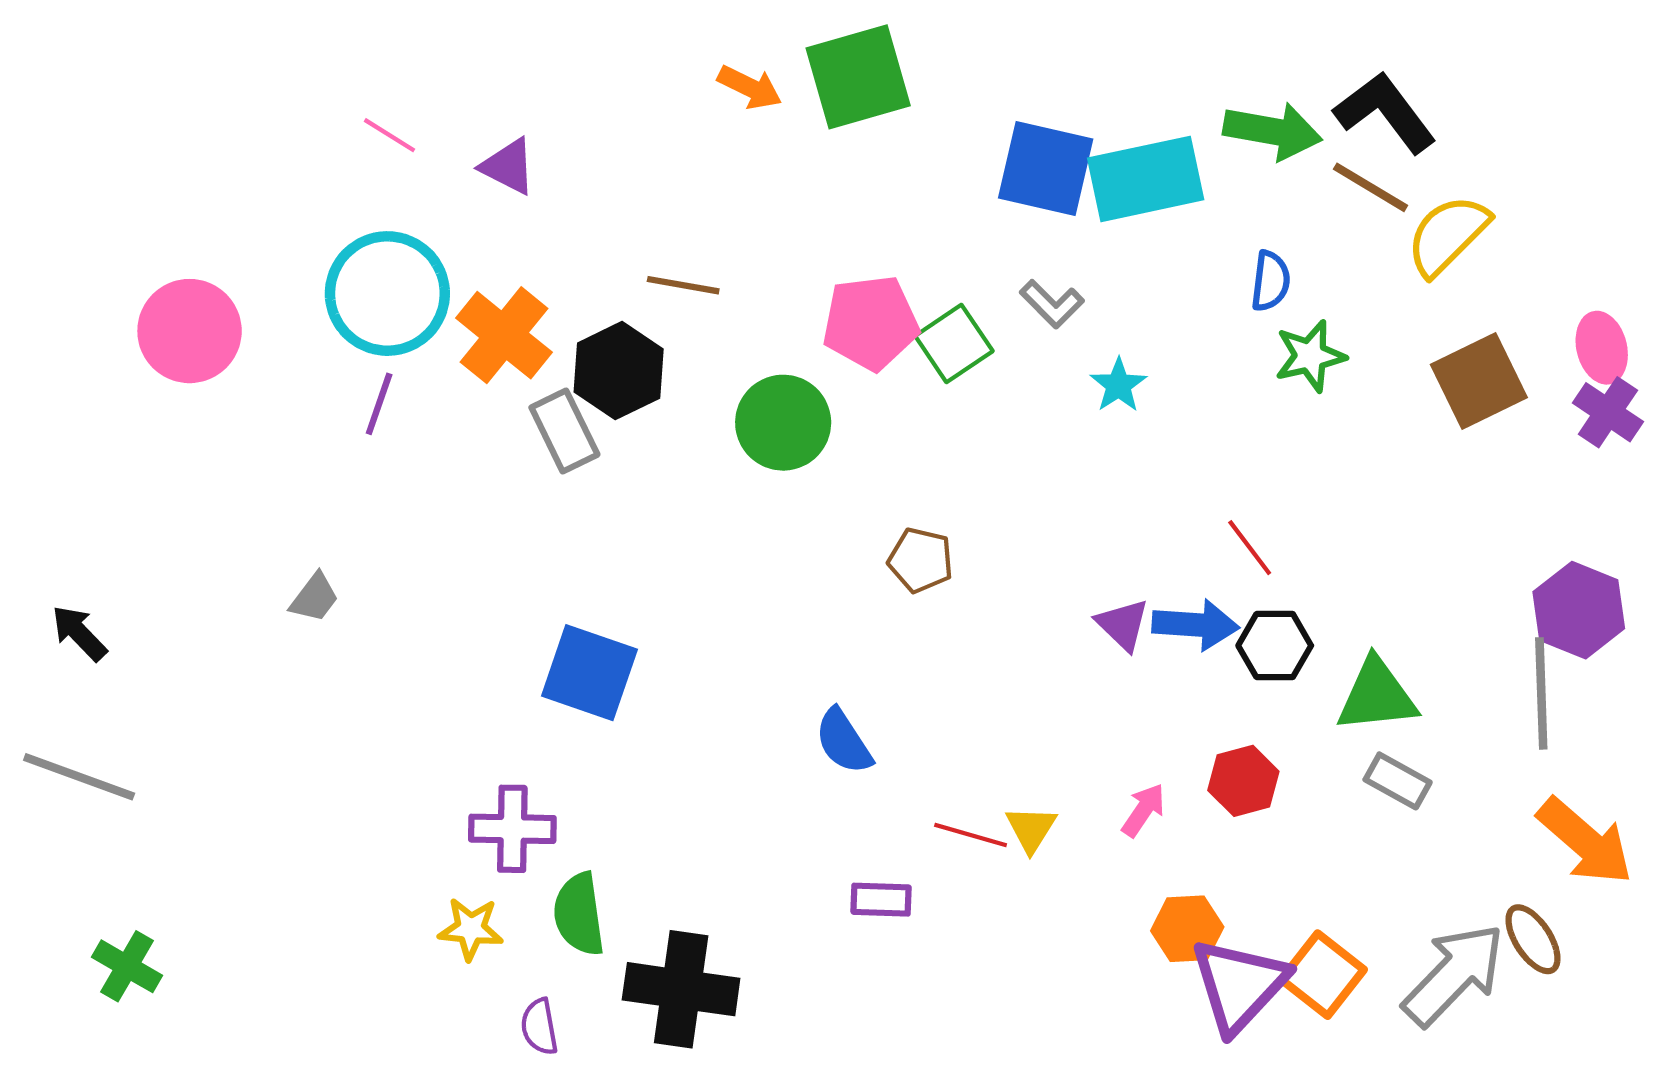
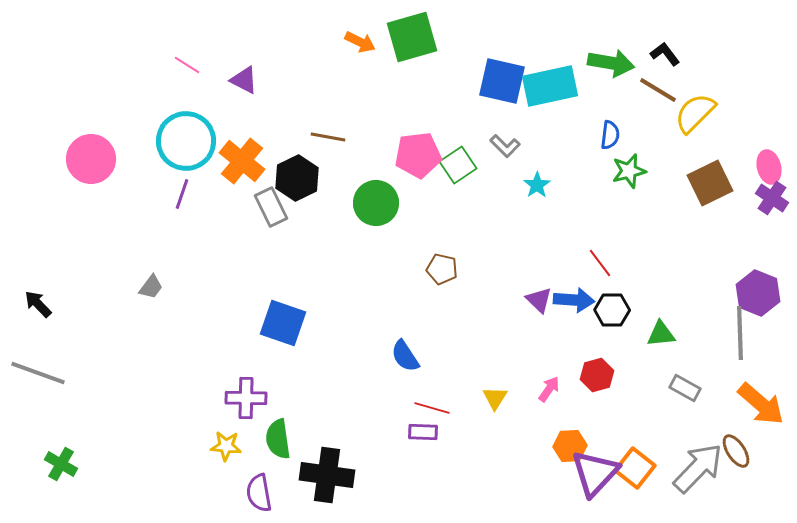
black L-shape: (1385, 112) -> (665, 54), size x0.6
green triangle: (1377, 696) -> (661, 334), size x0.7
gray rectangle: (1398, 781) -> (685, 388), moved
red line: (971, 835) -> (432, 408), moved
purple semicircle: (539, 1027) -> (259, 493), size x1.4

